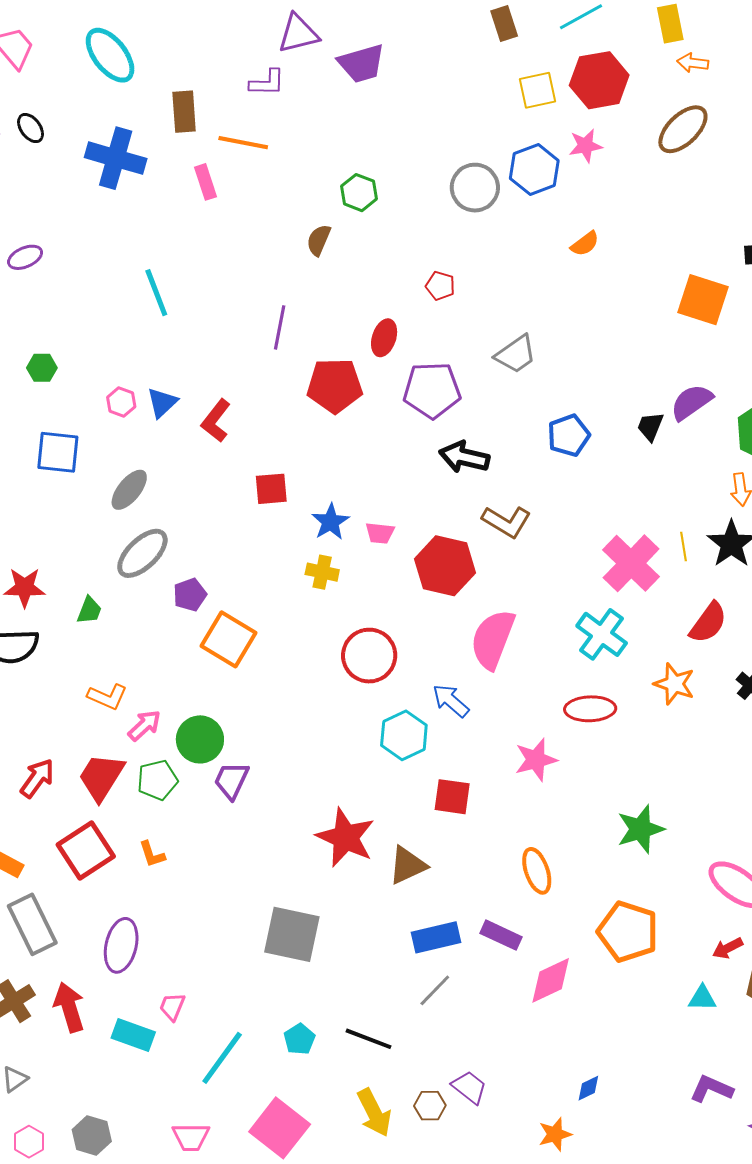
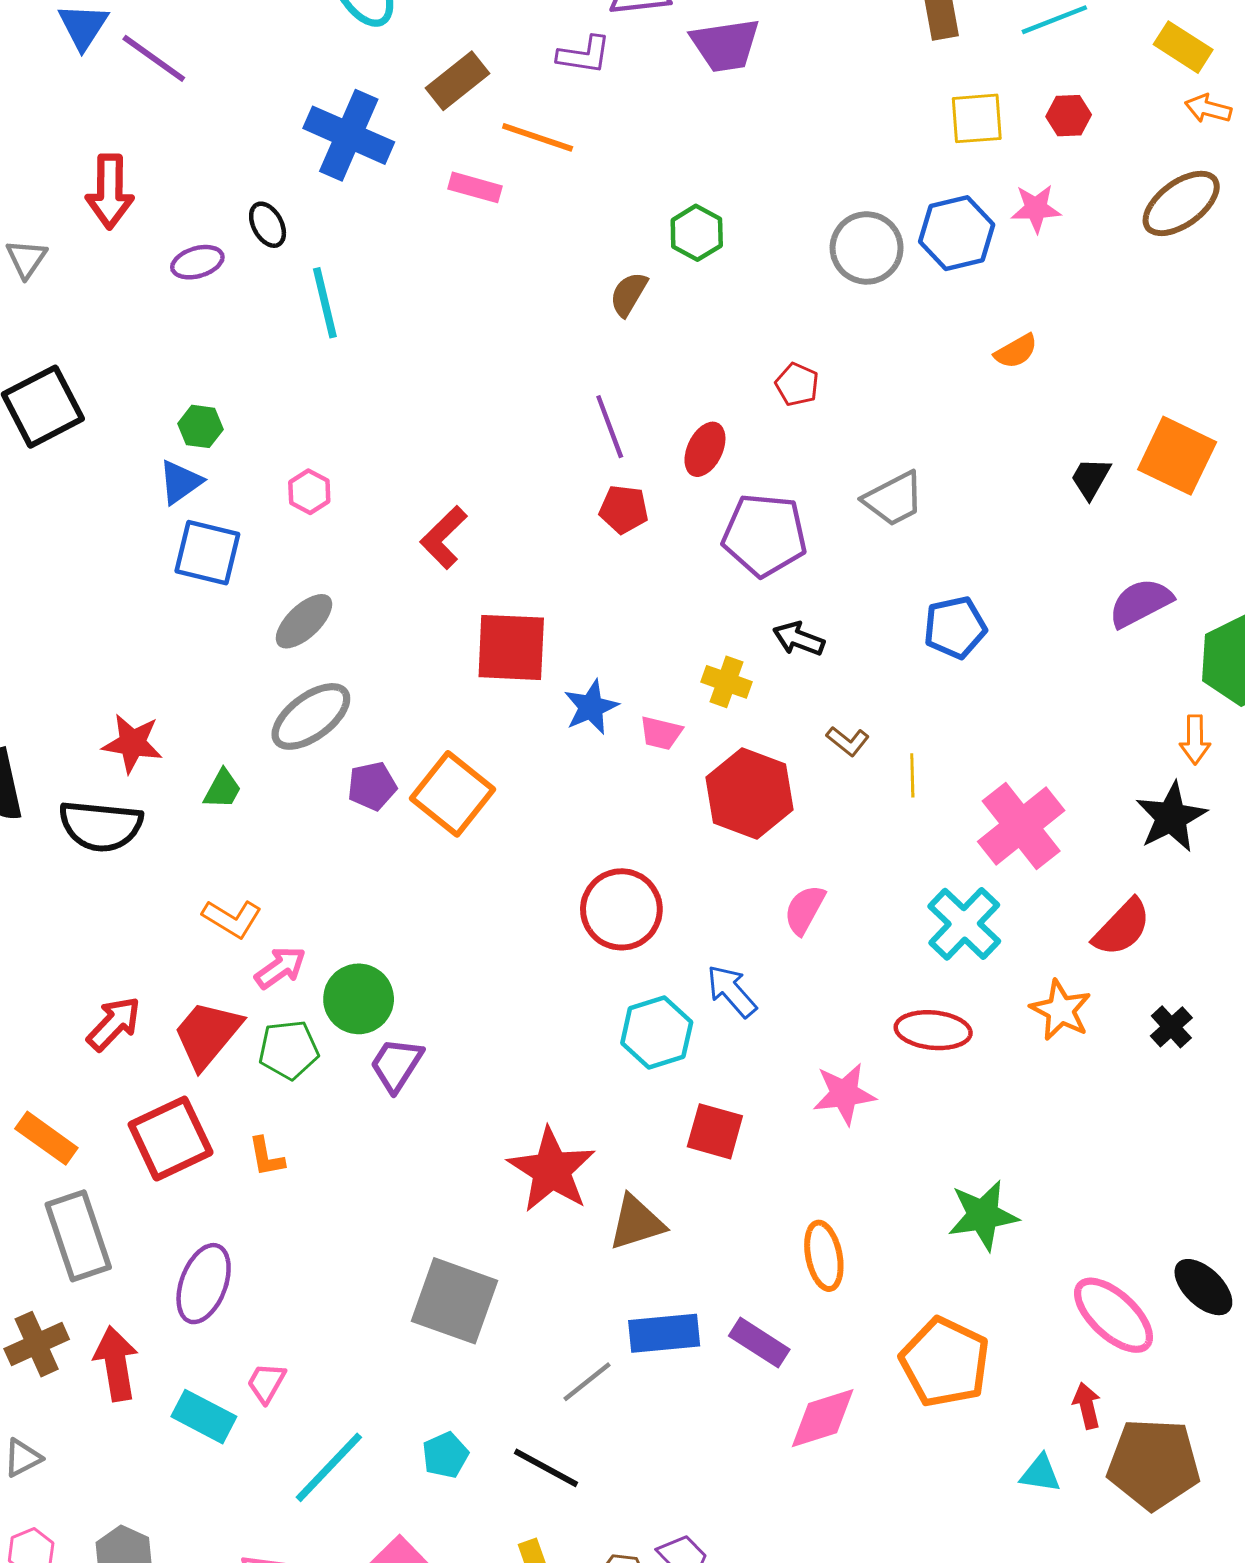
yellow rectangle: (670, 24) -> (1183, 47), turned -54
red hexagon: (599, 80) -> (1069, 116), size x0.5
brown rectangle: (184, 112) -> (457, 81), turned 48
black ellipse: (31, 128) -> (268, 225), moved
pink rectangle: (206, 182) -> (475, 187), turned -64
cyan line: (156, 293) -> (325, 303), moved
purple line: (280, 327) -> (610, 427), moved, turned -39
red pentagon: (335, 386) -> (624, 509), size x0.6
blue triangle: (162, 403) -> (180, 482), moved
black trapezoid: (650, 427) -> (1091, 478), moved
black arrow: (464, 457) -> (799, 639), size x0.7
red square: (271, 489) -> (511, 647), size x1.5
brown L-shape: (507, 522) -> (848, 741), size x0.6
yellow line: (684, 546) -> (912, 775), moved
yellow cross: (322, 572) -> (726, 682), moved
orange square: (228, 639) -> (453, 794), moved
pink semicircle: (493, 639) -> (805, 910), size x0.6
red arrow: (728, 948) -> (1087, 1406), turned 96
gray line: (435, 990) -> (587, 1382), moved

